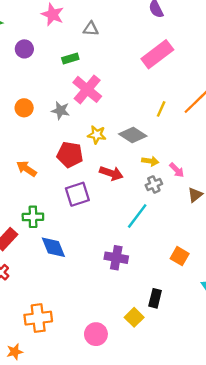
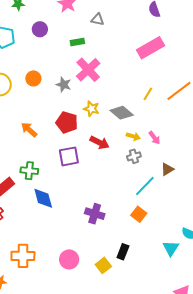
pink arrow: (177, 170) -> (154, 138), moved
cyan line: (137, 216) -> (145, 186), moved
orange square: (180, 256) -> (139, 214), moved
pink circle: (96, 334) -> (69, 259), moved

